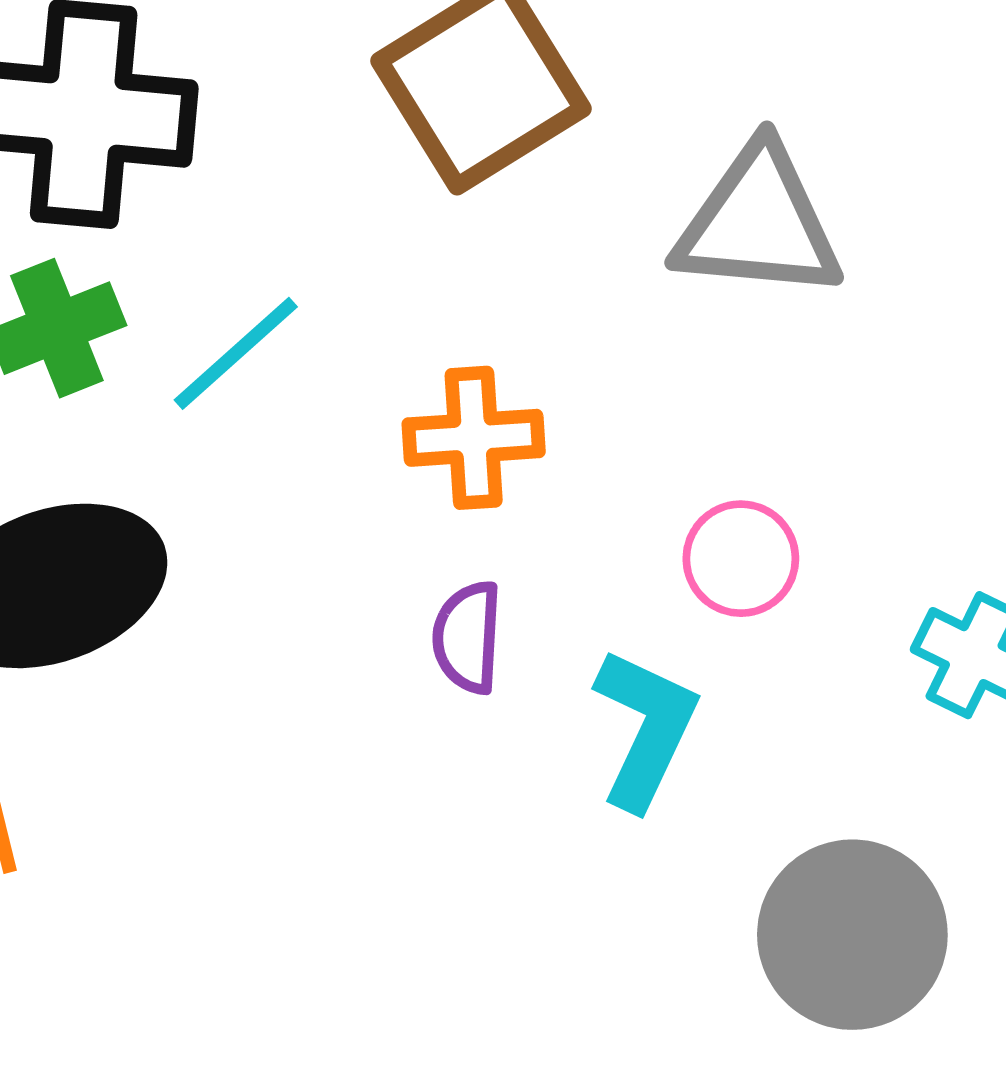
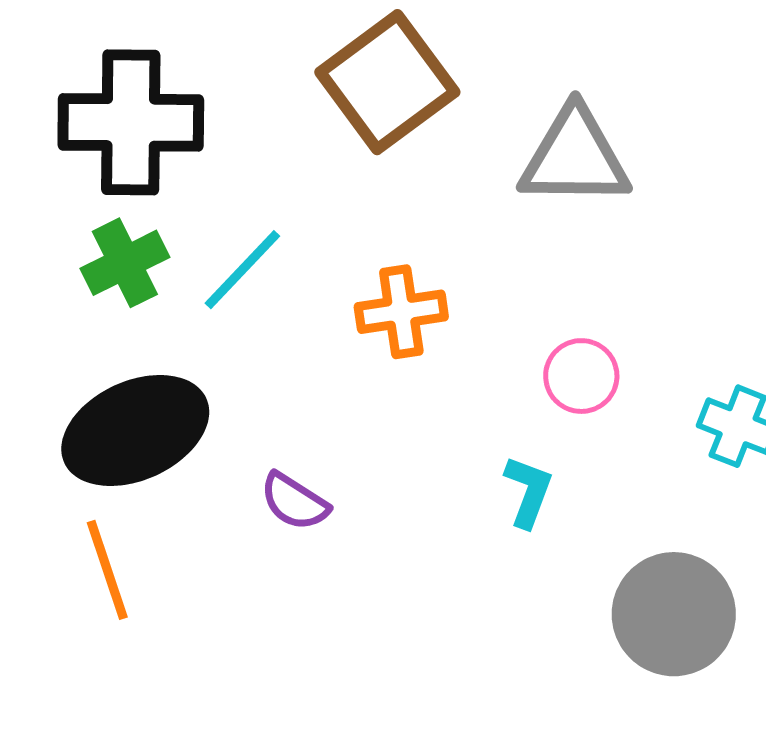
purple semicircle: (467, 637) -> (294, 502), moved, turned -56
cyan L-shape: (645, 729) -> (528, 491), size x0.7

